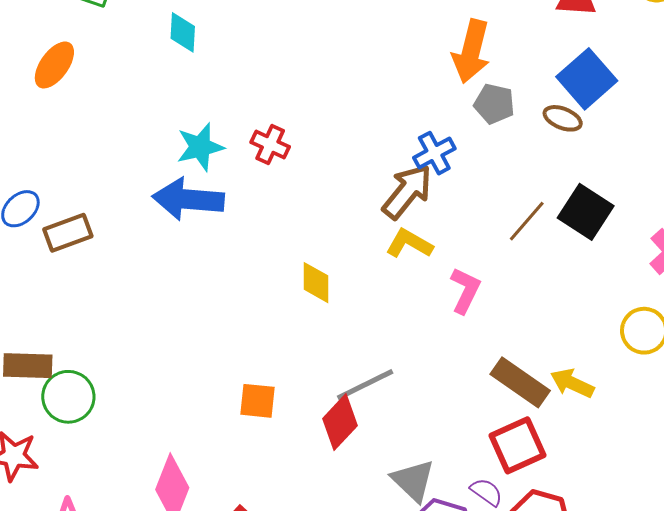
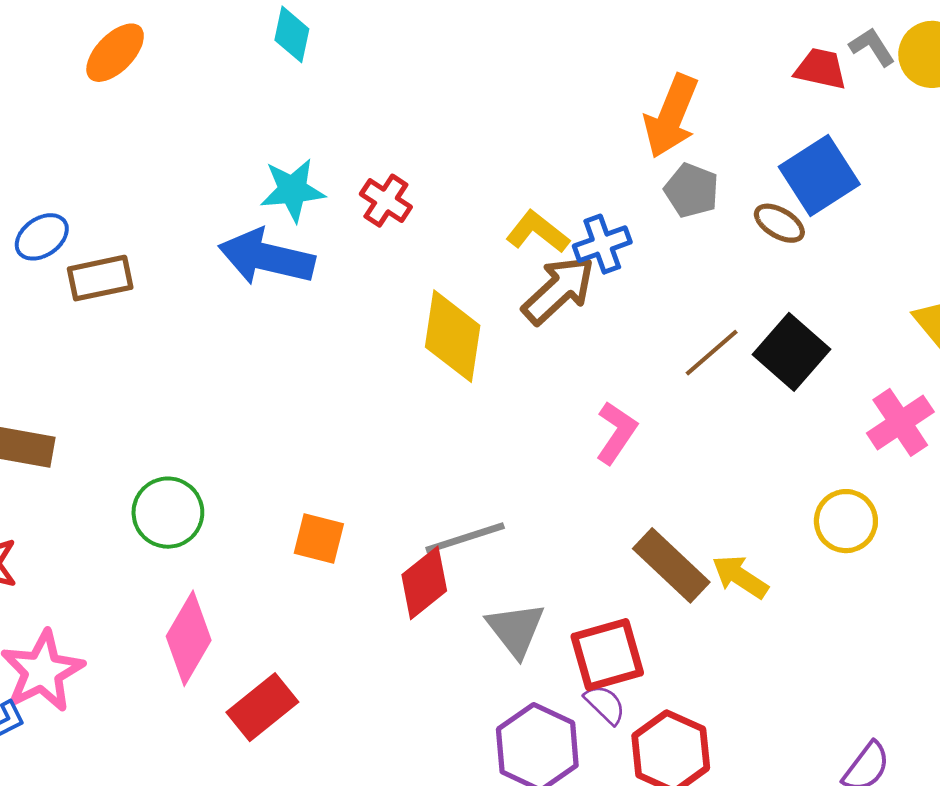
yellow L-shape: (409, 244) -> (538, 232), moved
yellow diamond: (316, 283) -> (453, 336), moved, size x1.6
green circle: (68, 397) -> (168, 513), moved
red square: (517, 445) -> (607, 655), moved
gray triangle: (413, 481) -> (516, 630), moved

